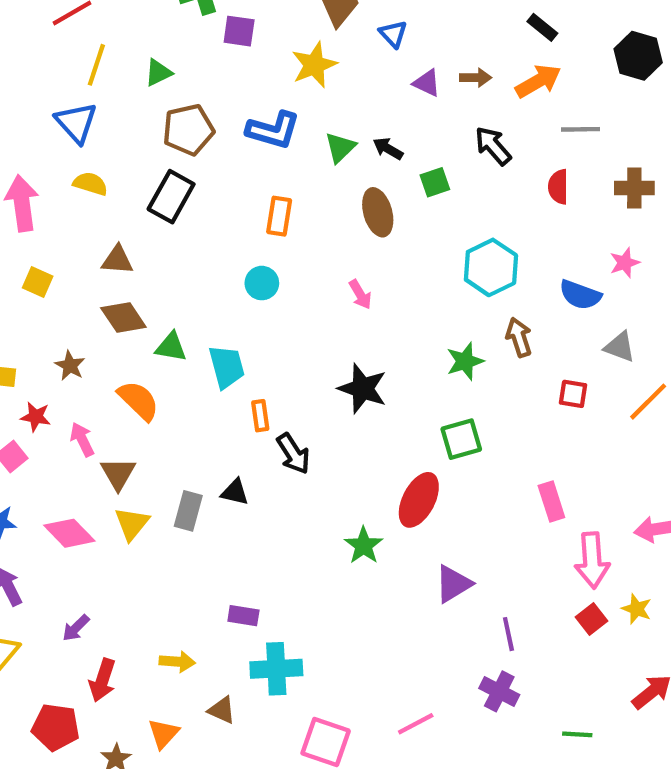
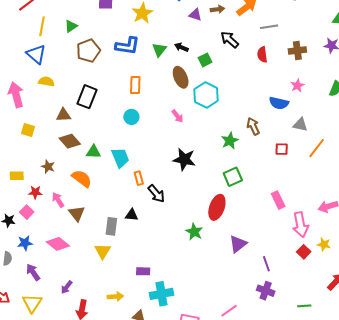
black rectangle: (171, 197) -> (87, 97), moved
cyan hexagon: (491, 267) -> (206, 95), moved
yellow triangle: (132, 524) -> (103, 251), moved

